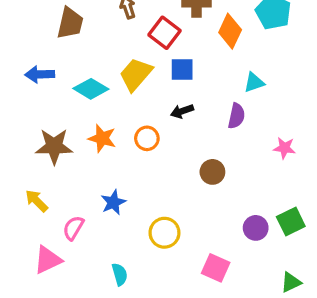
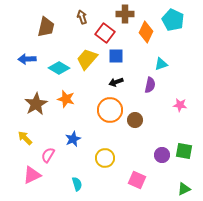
orange circle: (147, 138) -> (110, 110), moved, size x1.6
brown star: (54, 146) -> (36, 104), turned -30
green square: (291, 222) -> (184, 151), turned 36

